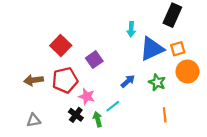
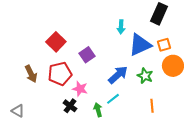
brown arrow: (34, 80) -> (31, 74), turned -108
blue arrow: (128, 81) -> (118, 75), size x1.5
cyan line: (113, 106) -> (113, 99), moved
green arrow: (98, 119) -> (98, 110), moved
gray triangle: (34, 120) -> (18, 111), moved, turned 40

